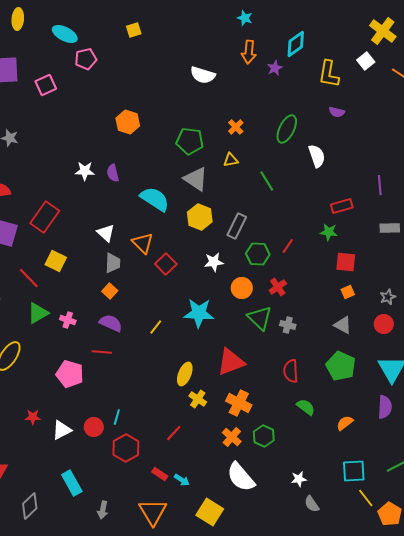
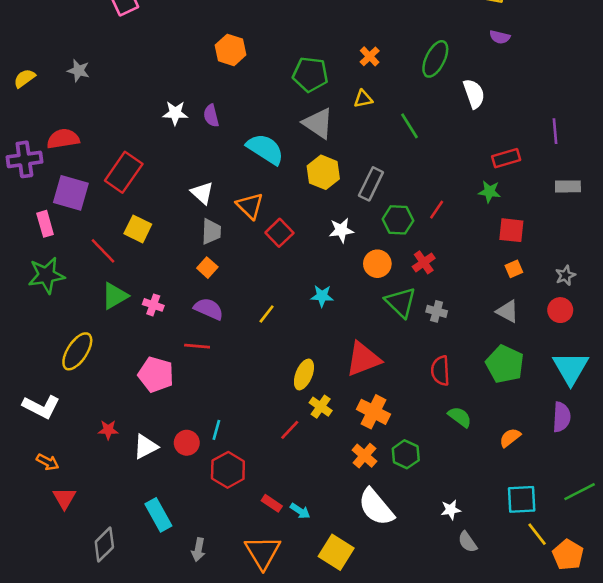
cyan star: (199, 313) -> (322, 296), size x0.6
red line: (174, 433) -> (290, 430), moved

